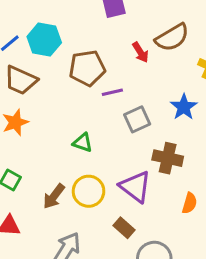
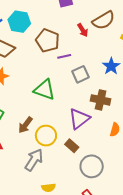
brown pentagon: (87, 68) -> (48, 40), turned 30
green triangle: (83, 143) -> (44, 90), size x1.6
purple triangle: (135, 187) -> (79, 119), turned 45
yellow circle: (89, 191) -> (46, 136), moved

